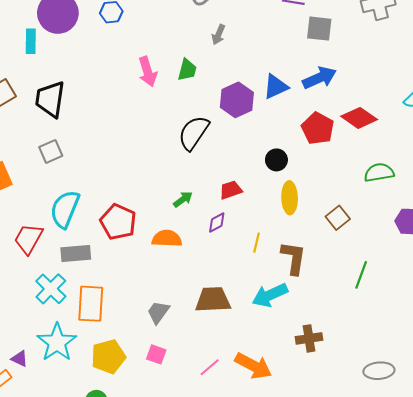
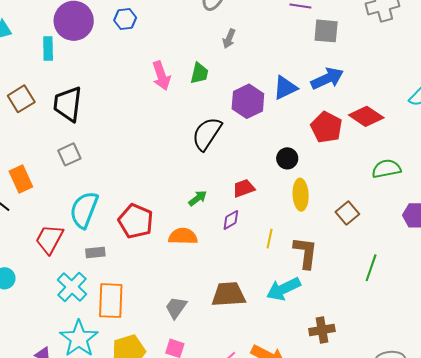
gray rectangle: (76, 254) -> (95, 252), size x0.7

